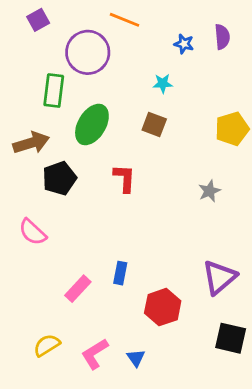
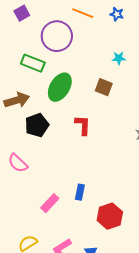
blue star: (184, 44) -> (117, 14), moved
cyan star: (163, 83) -> (119, 58), moved
green rectangle: (54, 91) -> (33, 63), turned -75

